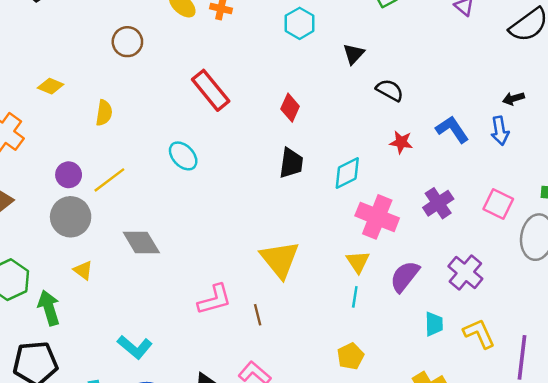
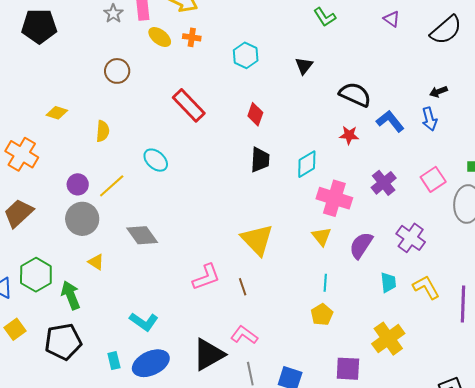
cyan hexagon: (300, 23) -> (246, 55), moved
black semicircle: (390, 90) -> (355, 94), moved, size x1.4
cyan ellipse: (183, 156) -> (156, 160), moved
pink square: (498, 204) -> (433, 179), turned 35
cyan line: (355, 297) -> (325, 283), moved

